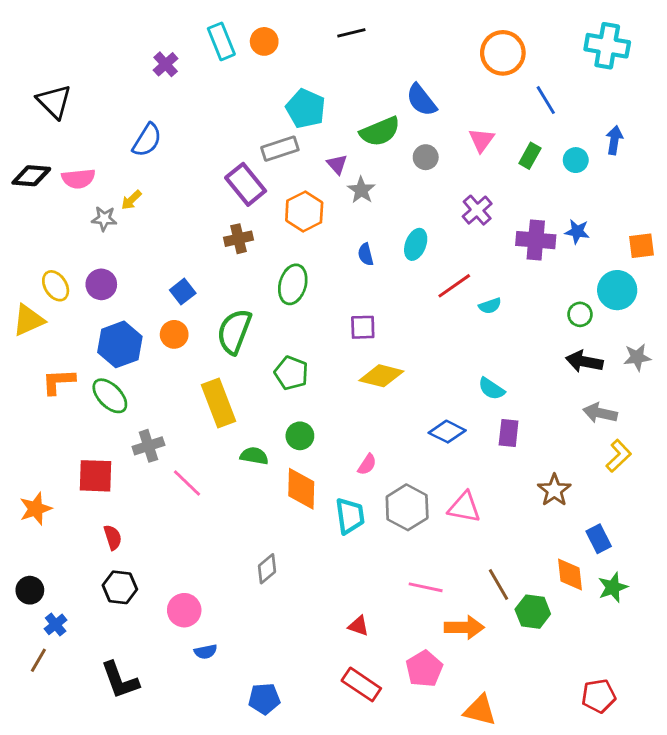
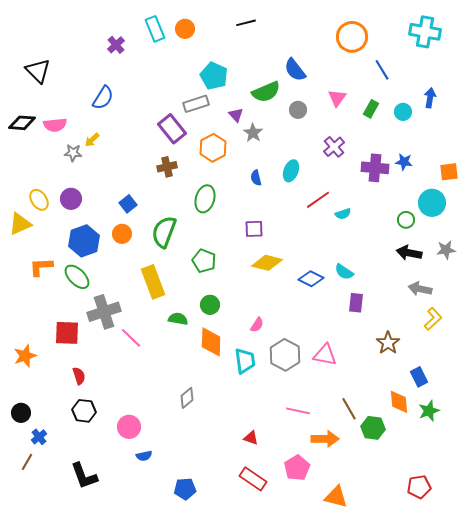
blue diamond: (447, 432) -> (311, 279), moved
gray cross: (148, 446) -> (104, 312), size x1.5

